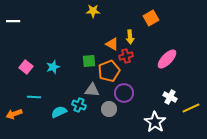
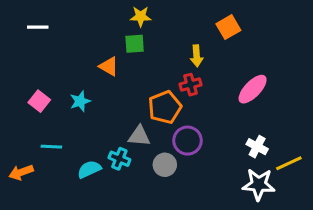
white line: (13, 21) -> (38, 27), moved
orange triangle: (112, 44) -> (109, 66), moved
green square: (89, 61) -> (135, 44), moved
white star: (155, 122) -> (259, 184), moved, turned -30

